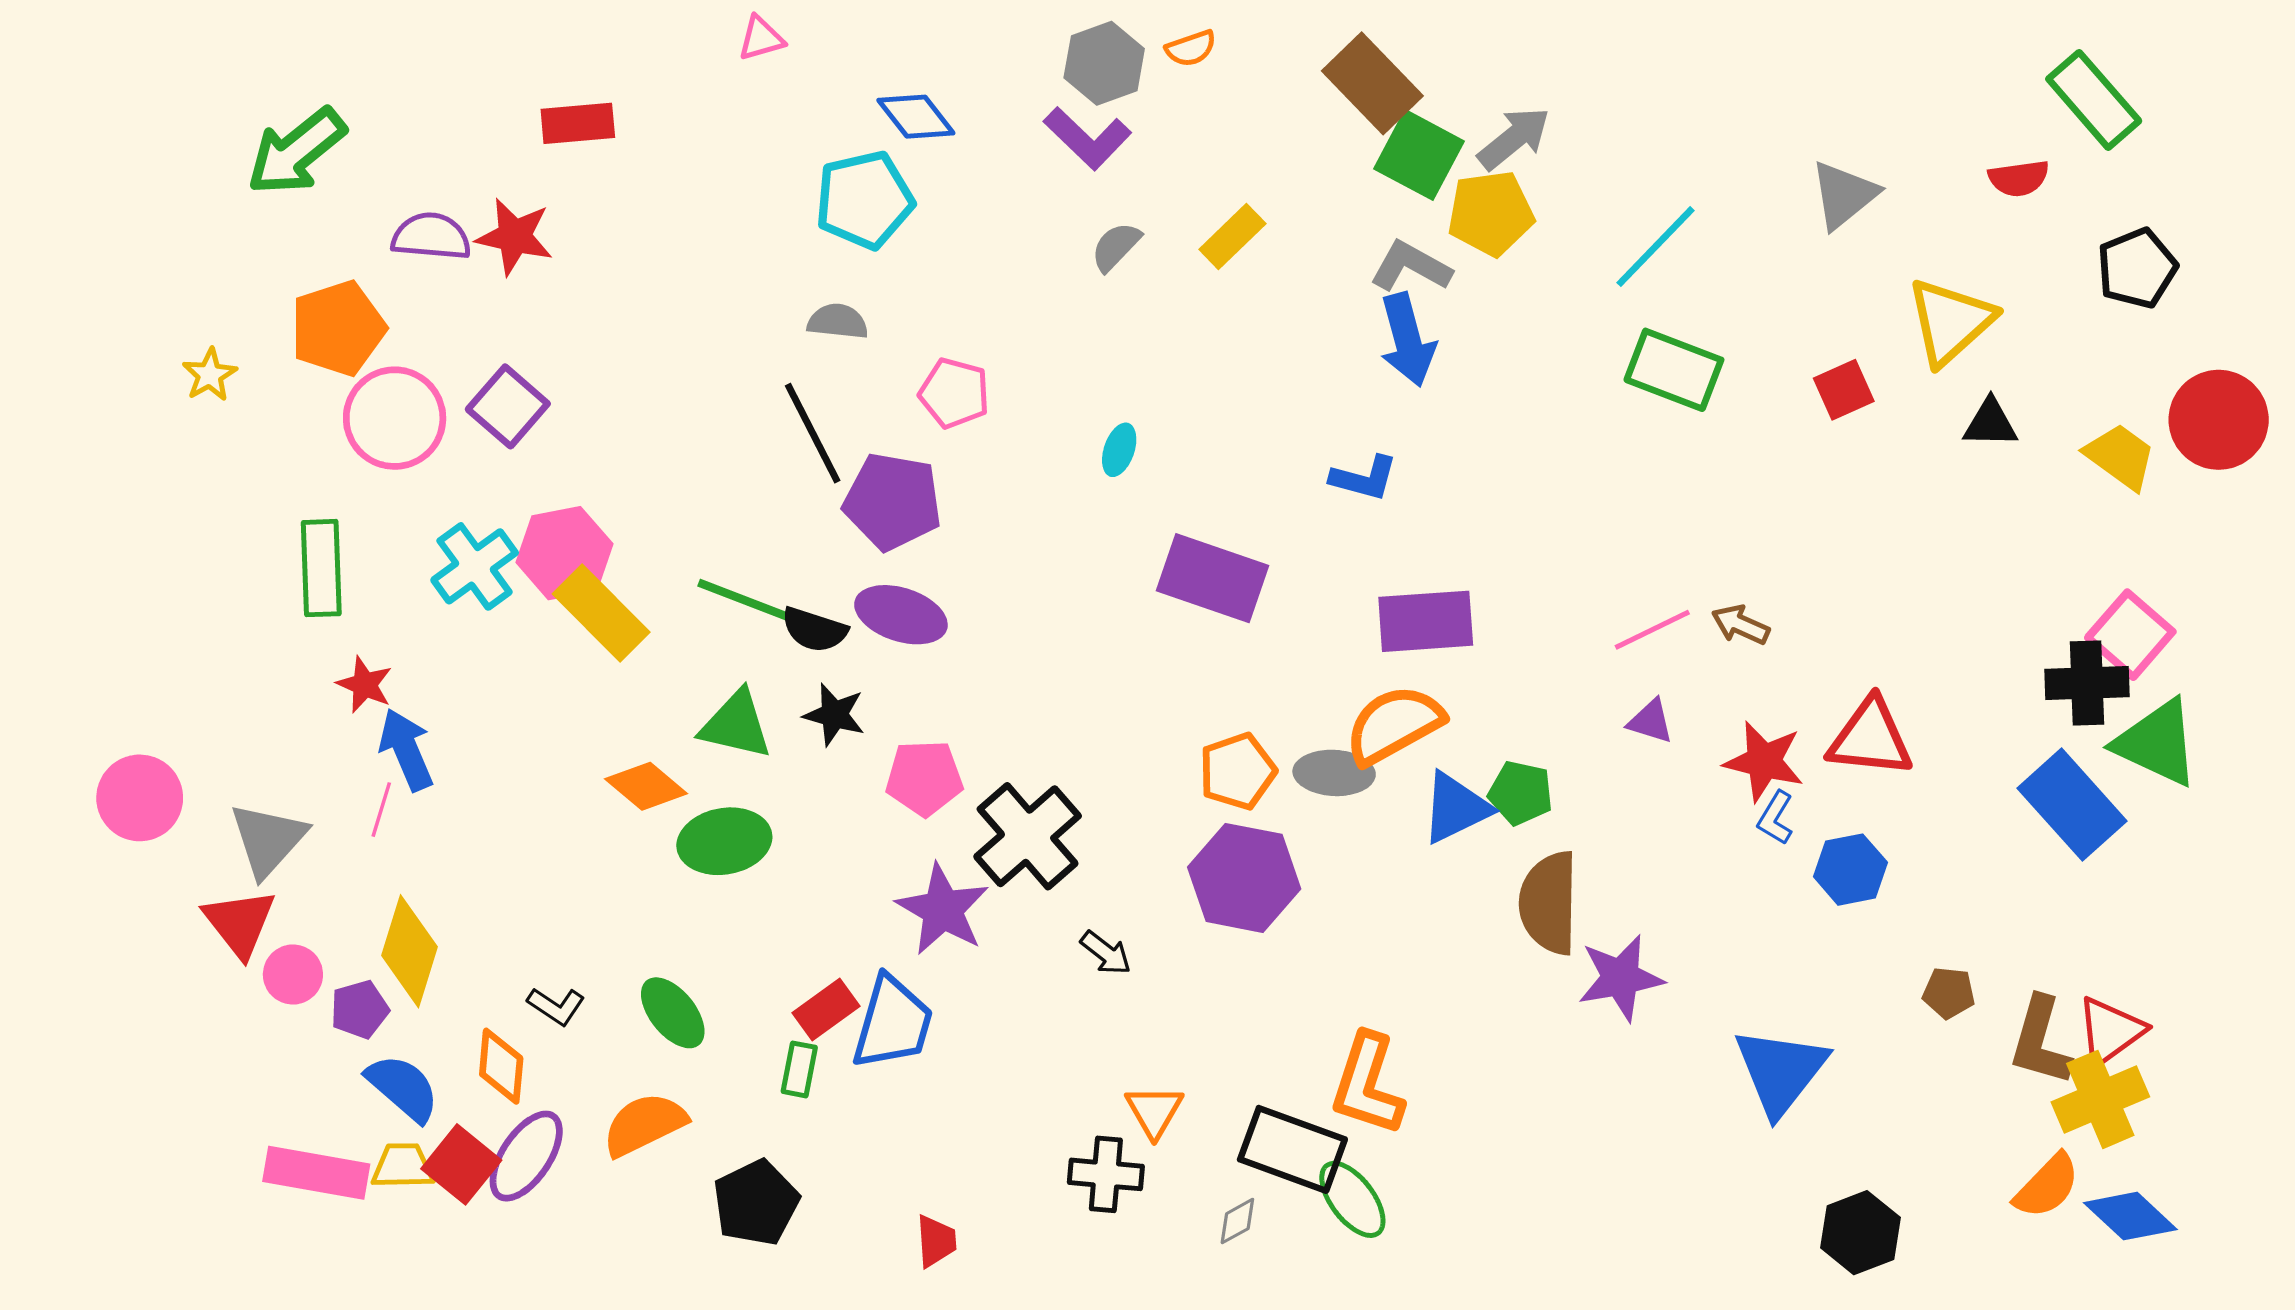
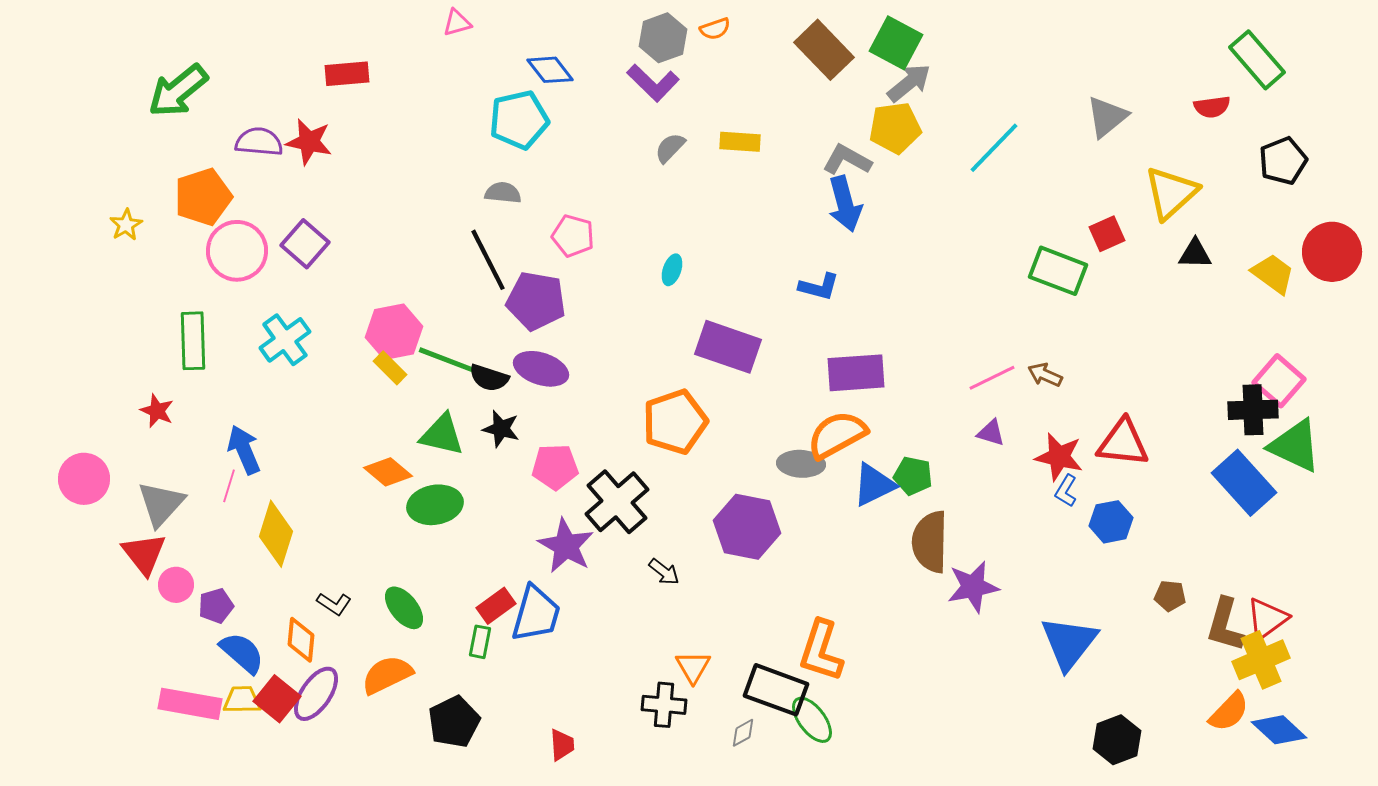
green square: (1419, 155) -> (896, 43), moved
yellow rectangle: (1232, 237) -> (740, 142), turned 48
green rectangle: (1674, 370) -> (1058, 271), moved
pink hexagon: (564, 553) -> (394, 332), moved
yellow rectangle: (601, 613) -> (390, 368), moved, size x0.6
red star: (365, 685) -> (157, 411), moved
orange pentagon: (1237, 771) -> (675, 422), moved, size x1.4
yellow diamond: (410, 951) -> (276, 534), moved

